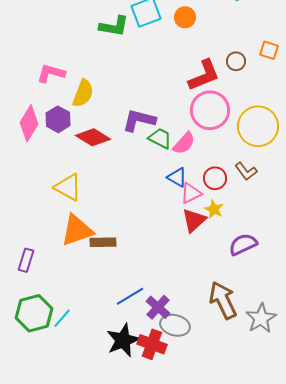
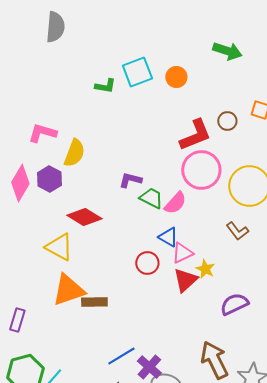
green L-shape: (114, 26) -> (105, 86), size x0.7
purple L-shape: (139, 120) -> (130, 180), size x0.7
red diamond: (93, 137) -> (84, 217), moved
red circle: (215, 178) -> (147, 263), moved

